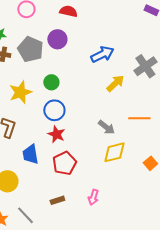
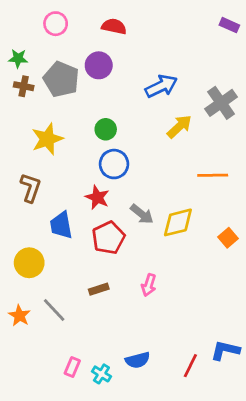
green circle: (51, 82) -> (106, 129), moved
blue circle: (54, 110) -> (114, 164), moved
gray arrow: (106, 127) -> (142, 214), moved

